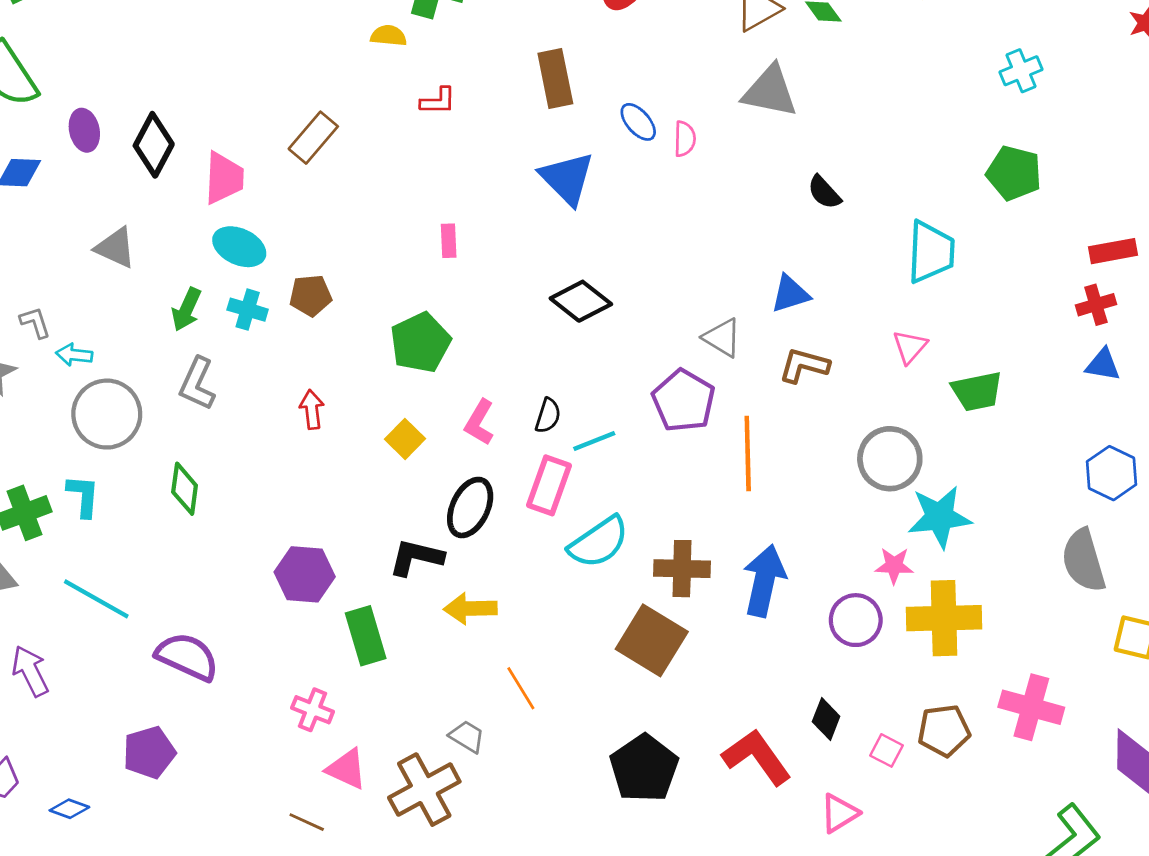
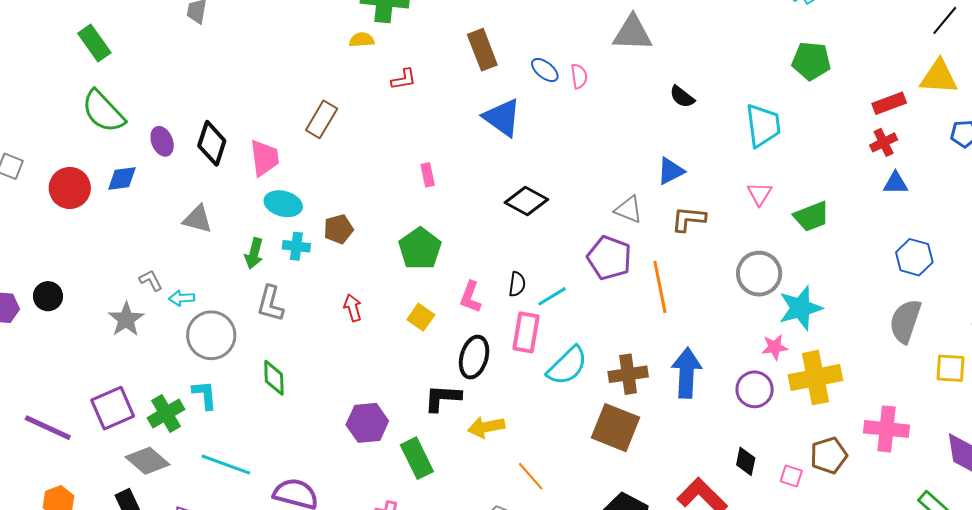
gray semicircle: (1084, 561) -> (905, 321), turned 45

